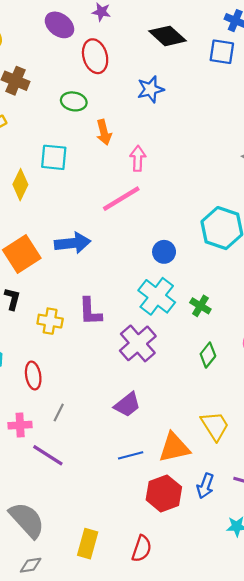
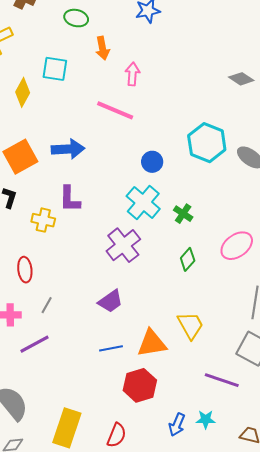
pink line: (121, 199) -> (115, 110), turned 51
purple L-shape: (90, 312) -> (70, 199), moved
purple line: (48, 455) -> (34, 344), turned -64
blue arrow: (205, 486) -> (177, 425), moved
yellow rectangle: (88, 544) -> (67, 428), size x1.4

